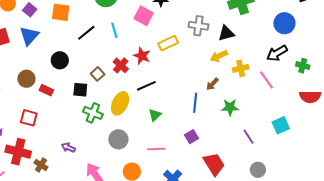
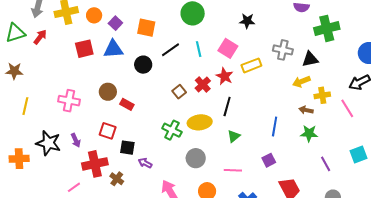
pink square: (144, 16) -> (228, 48), moved
blue triangle: (29, 36) -> (113, 49), turned 40
black circle: (60, 60) -> (143, 65), moved
brown arrow: (212, 84) -> (306, 110), moved, turned 56
black line: (146, 86) -> (227, 107), turned -54
black square: (80, 90) -> (127, 148), moved
yellow ellipse: (120, 103) -> (200, 122), turned 55
red cross: (18, 152) -> (95, 164), turned -30

